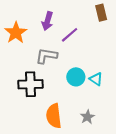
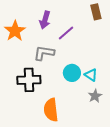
gray star: (87, 117) -> (95, 96), moved

